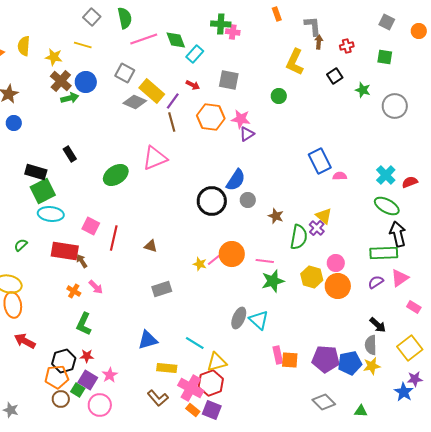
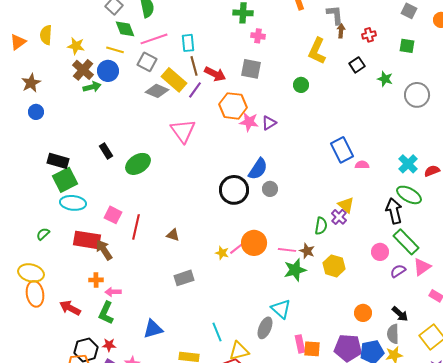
pink cross: (233, 32) -> (258, 36), moved
pink line: (144, 39) -> (154, 39), moved
green diamond: (176, 40) -> (125, 29), moved
yellow line: (83, 45) -> (115, 50), moved
cyan rectangle: (195, 54) -> (188, 43), moved, turned -48
red arrow: (193, 85) -> (215, 74), size x1.5
pink star: (241, 119) -> (249, 122), moved
brown line: (172, 122) -> (194, 66), moved
black rectangle: (70, 154) -> (106, 151), moved
pink triangle: (155, 158) -> (183, 131), moved, turned -44
brown star: (276, 216) -> (307, 251), moved
black arrow: (398, 234) -> (394, 211), moved
green semicircle: (299, 237) -> (321, 226), size x0.7
green rectangle: (384, 253) -> (406, 242), turned 48
brown arrow: (82, 261) -> (104, 250), size x1.5
pink circle: (336, 263) -> (380, 252), moved
orange circle: (338, 286) -> (363, 313), moved, size x0.7
pink arrow: (96, 287) -> (113, 292), moved, turned 133
orange cross: (74, 291) -> (96, 280), turned -32
gray ellipse: (239, 318) -> (265, 328), moved
blue triangle: (148, 340) -> (153, 329), moved
red arrow: (25, 341) -> (70, 308), moved
cyan line: (195, 343) -> (217, 332), turned 36

